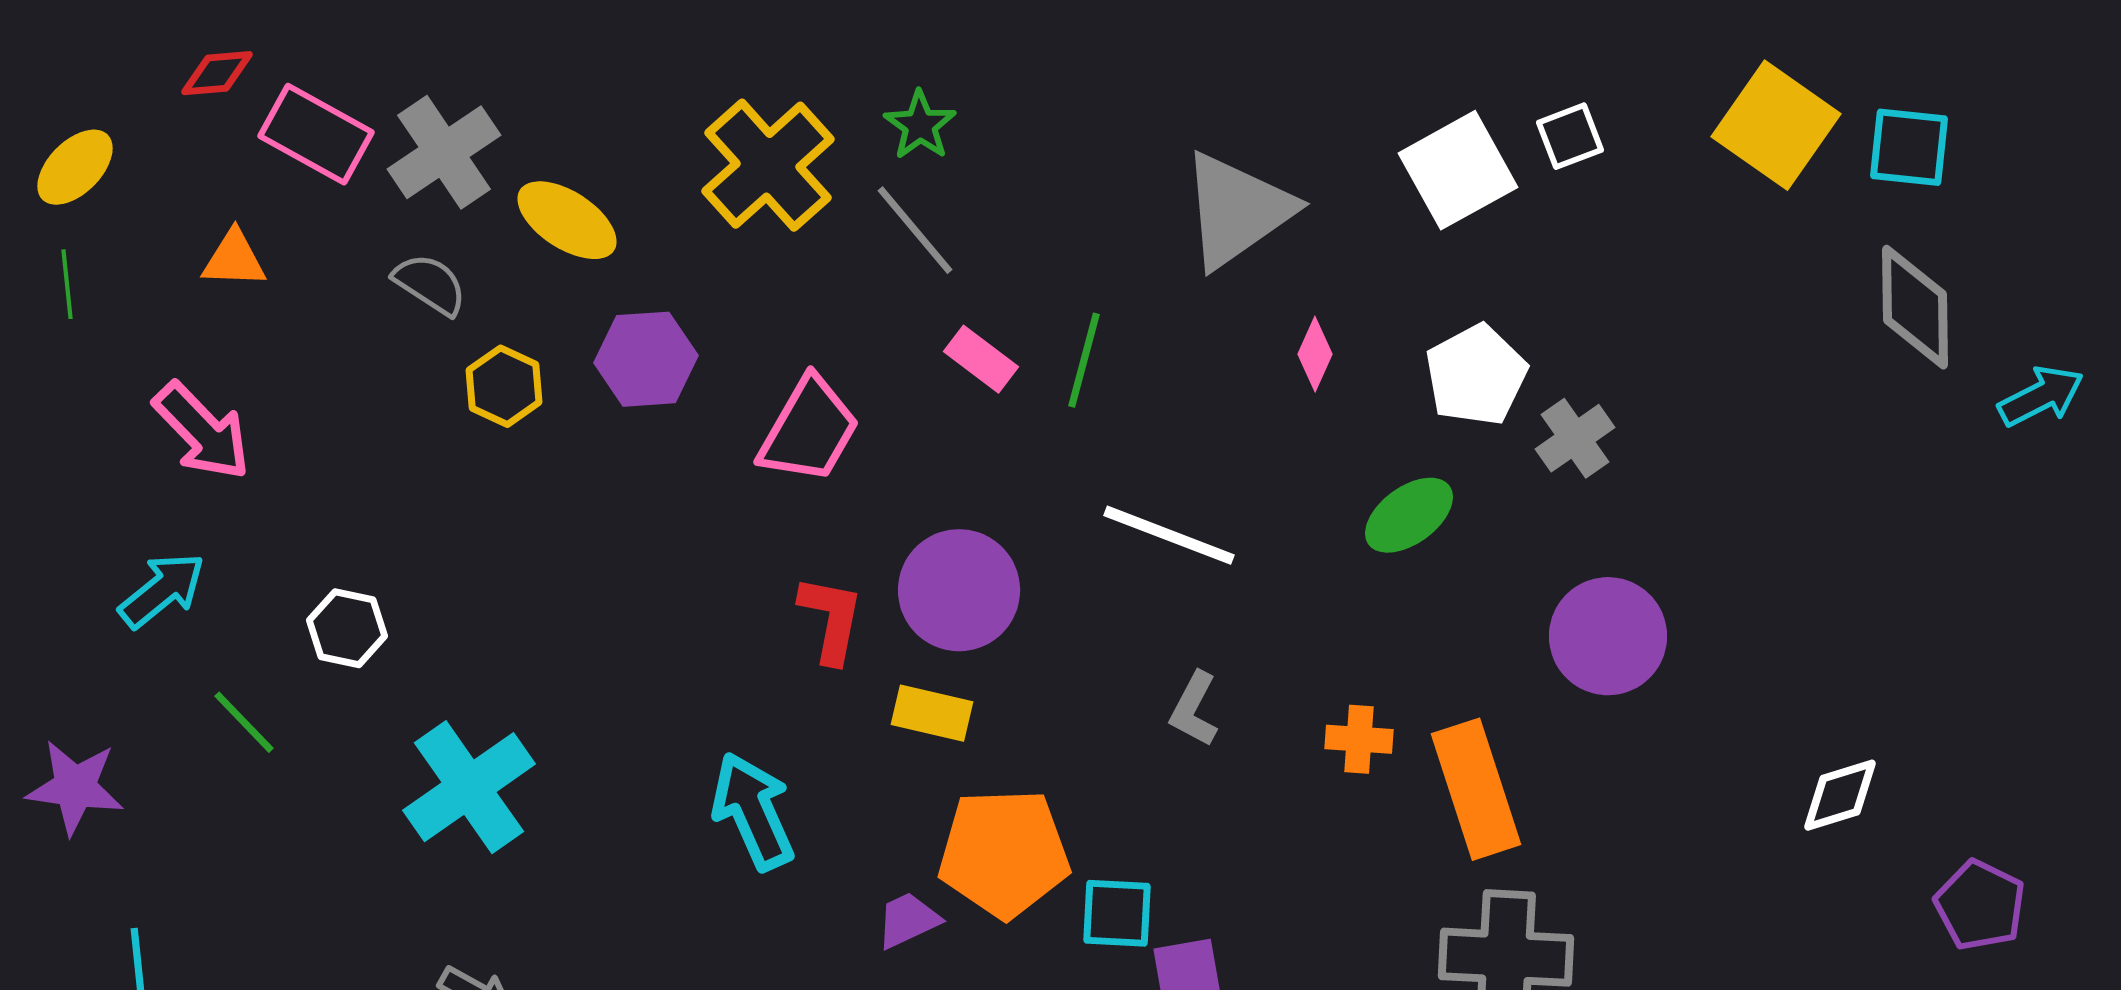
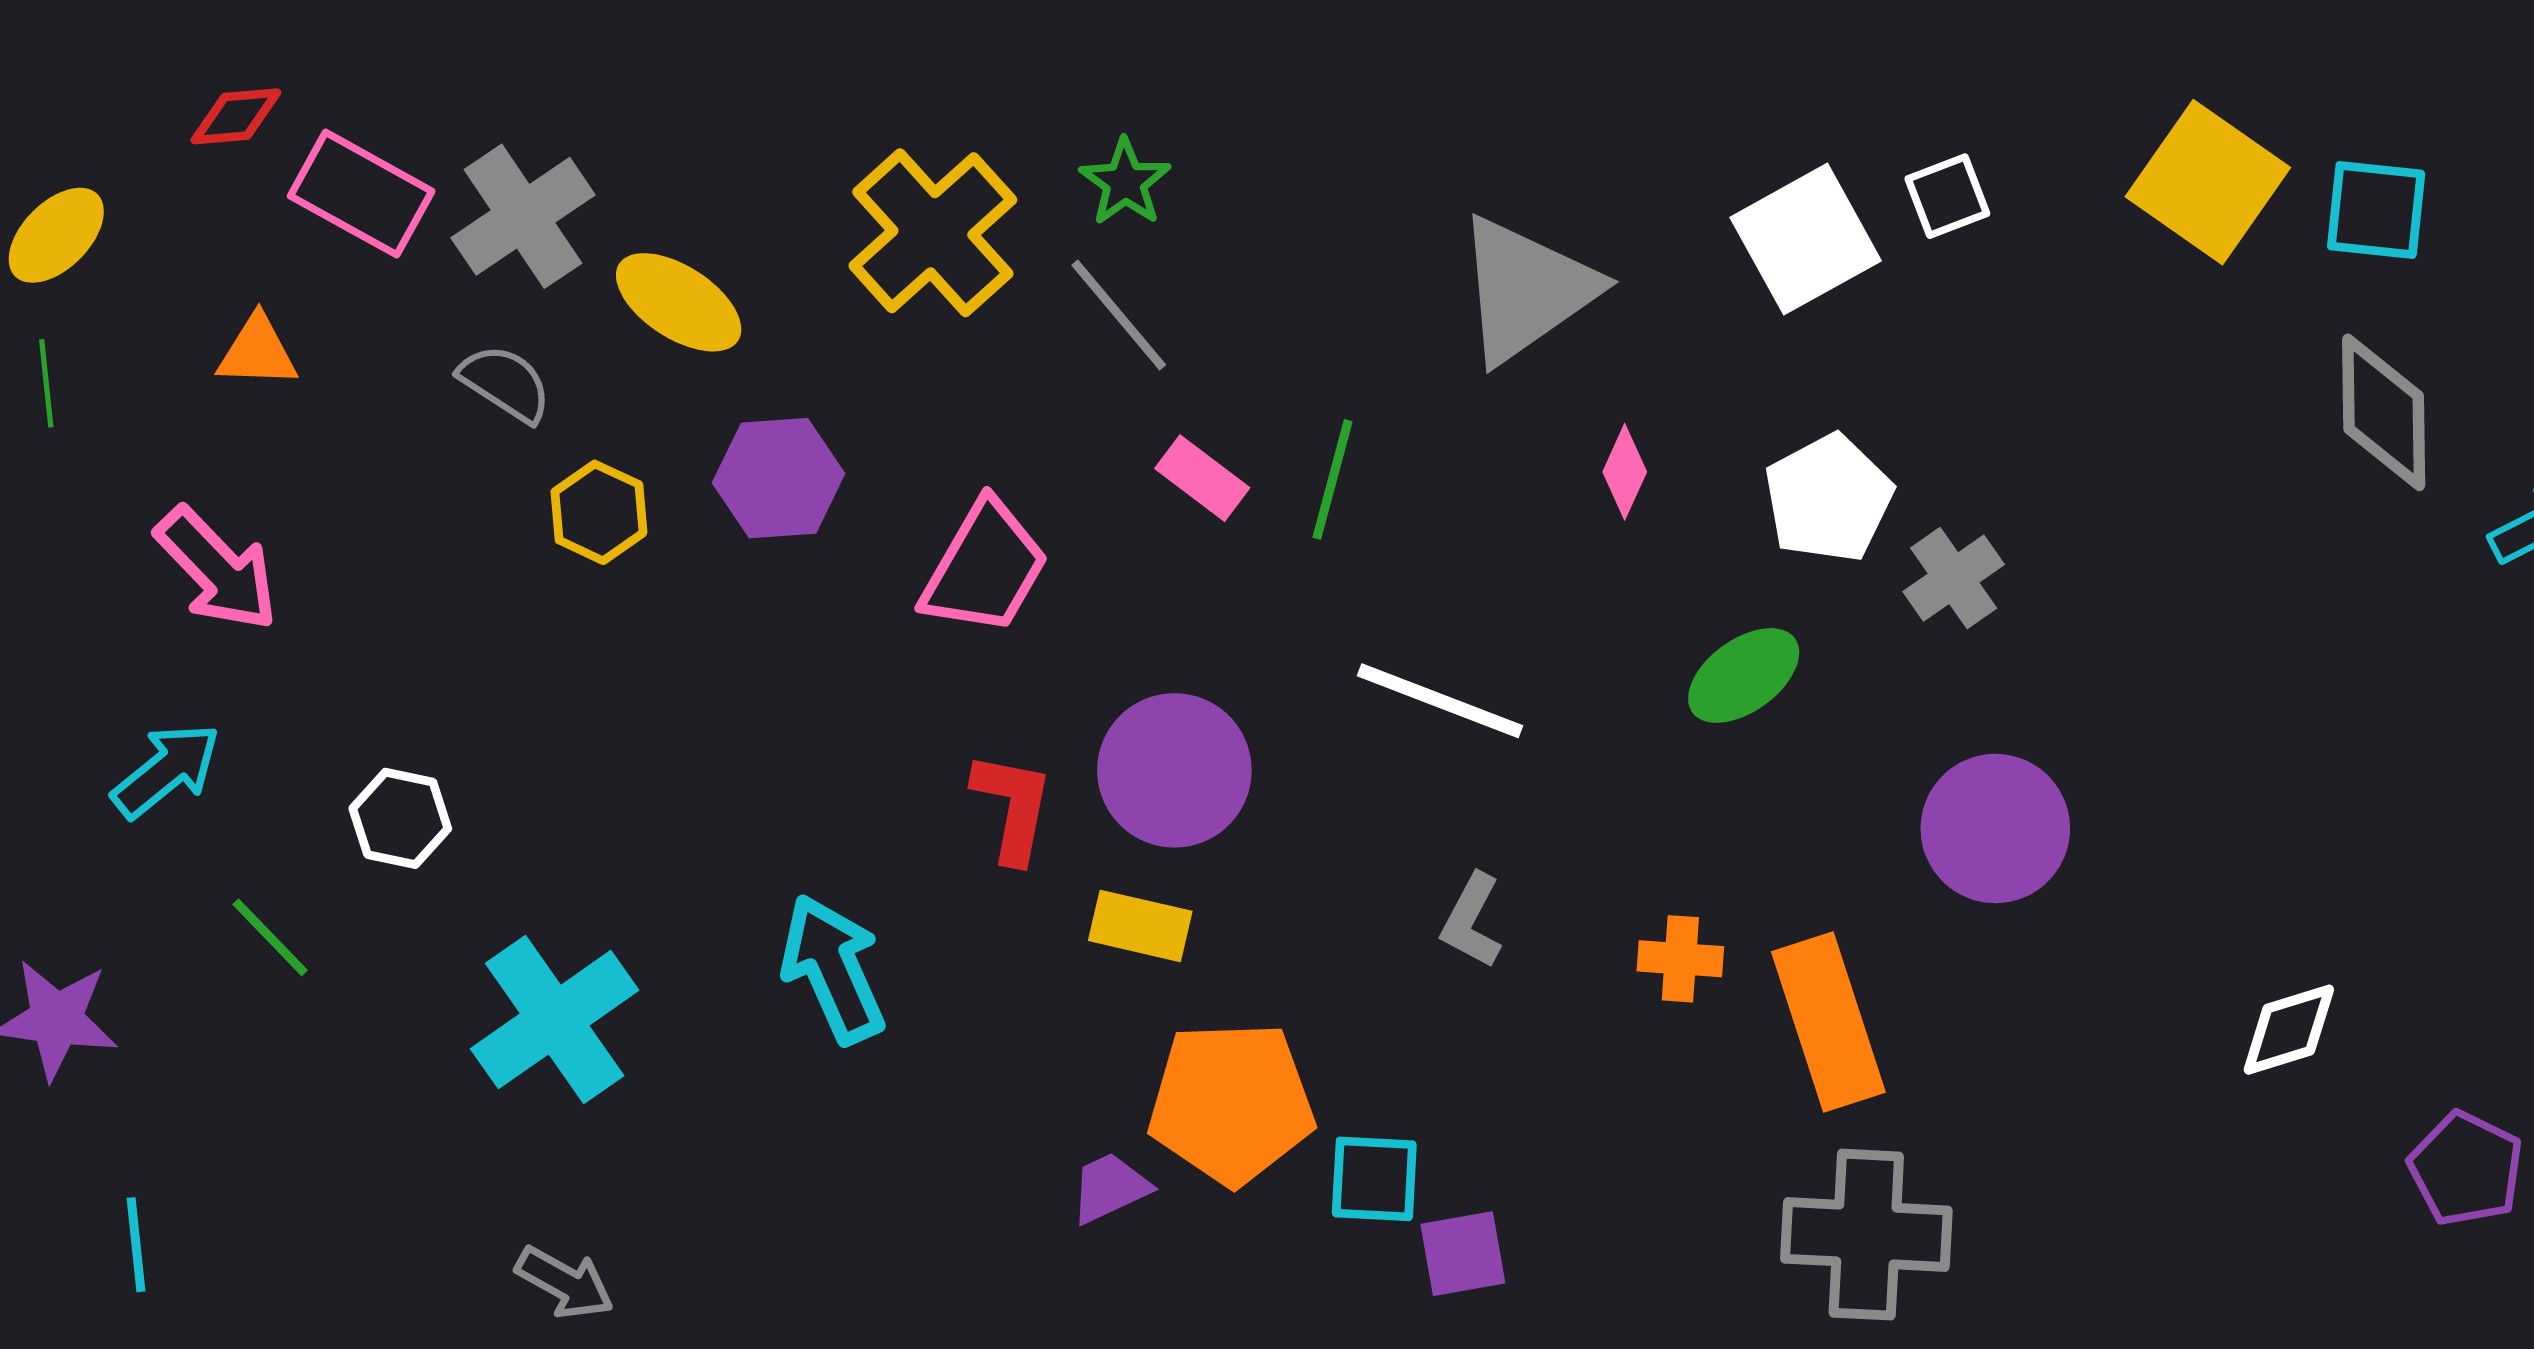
cyan arrow: (753, 811) -> (833, 969), moved

